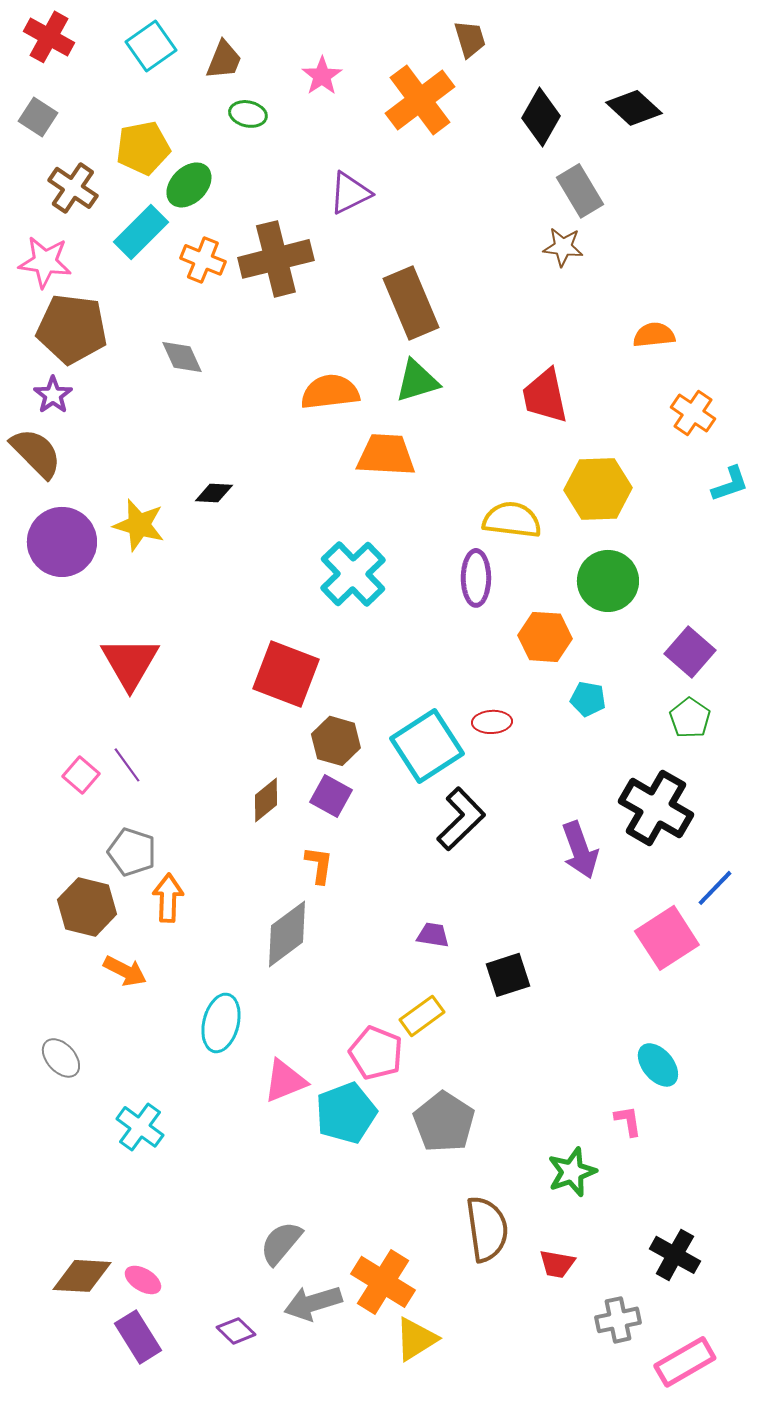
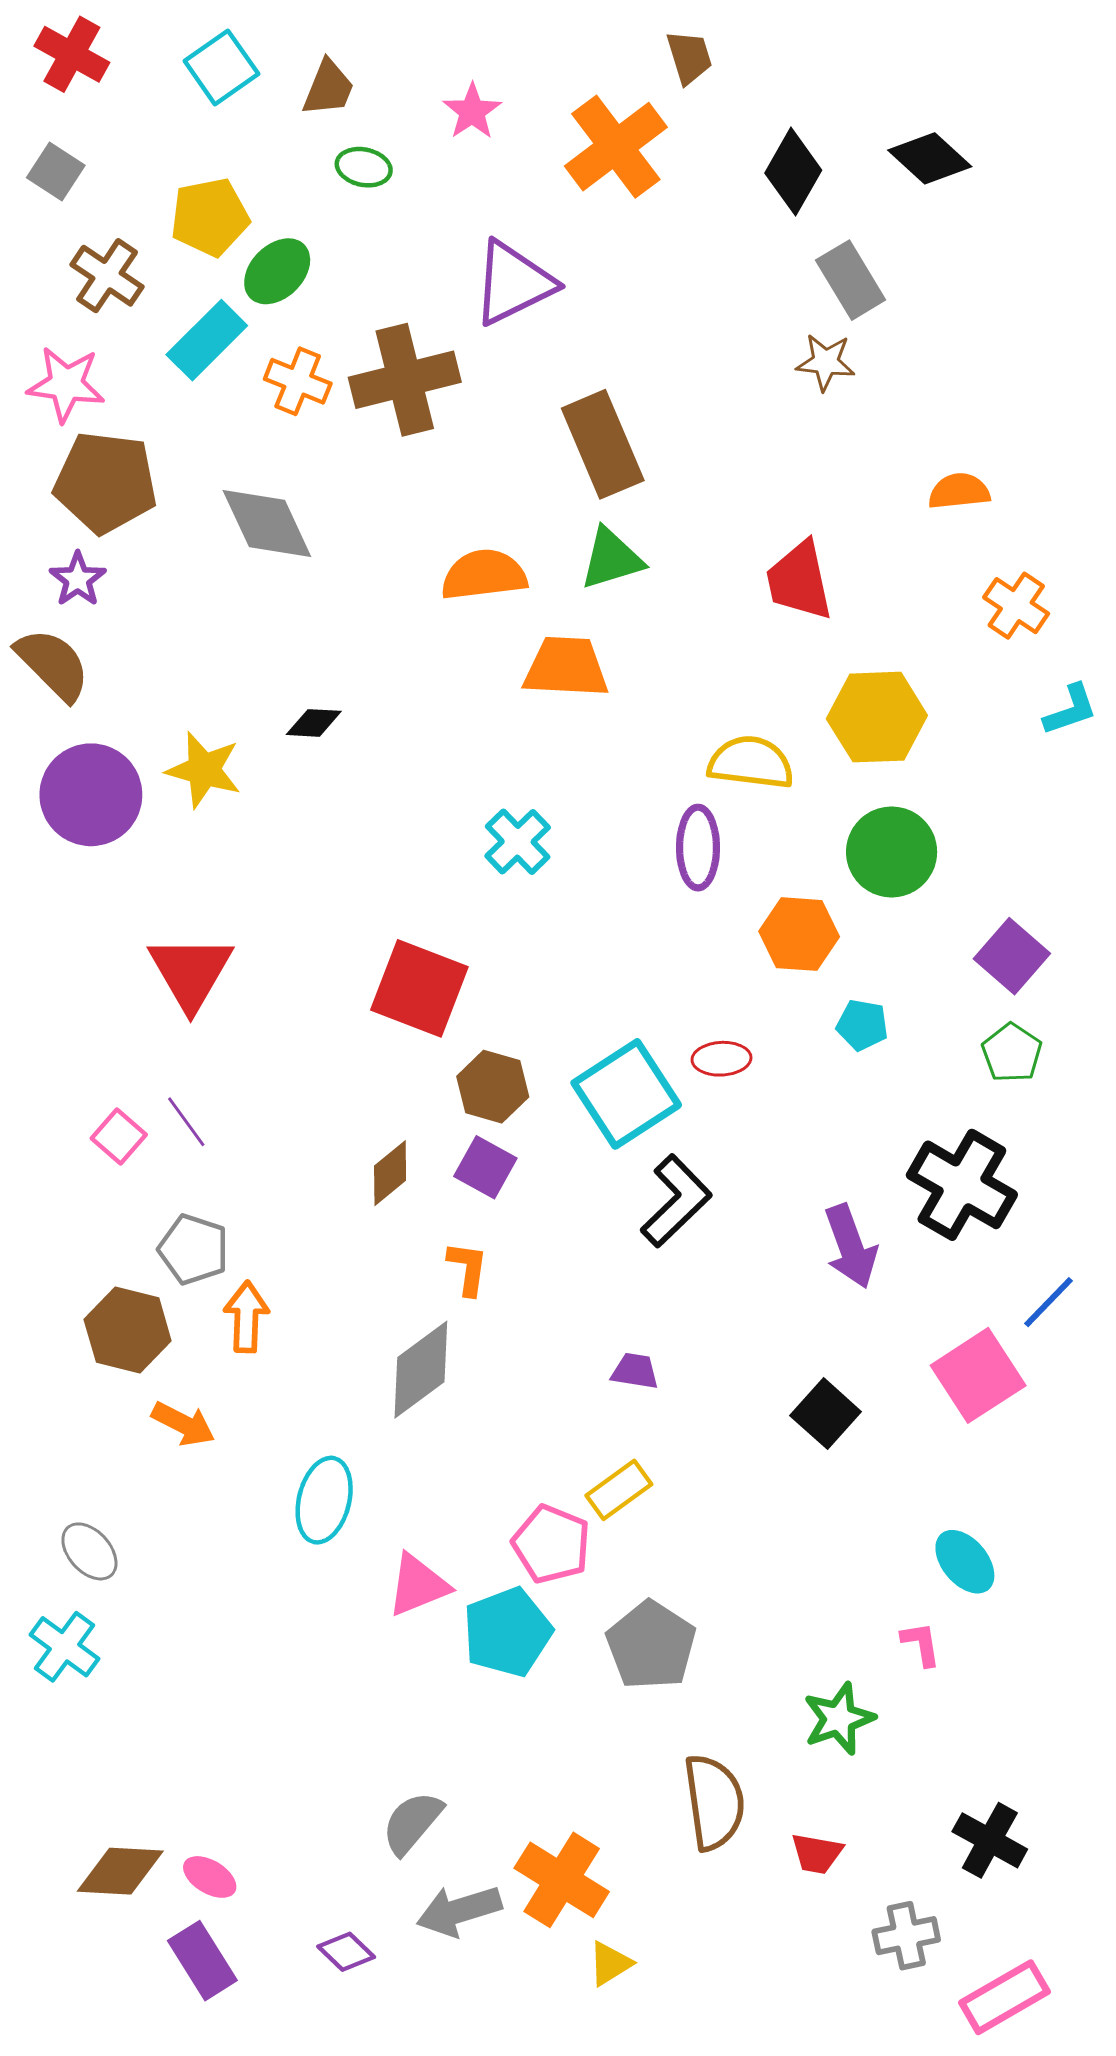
purple triangle: (350, 193) -> (513, 283), size x1.4
gray diamond: (182, 357) -> (267, 523), size x1.5
cyan cross: (353, 574) -> (518, 842), size x0.7
black square: (508, 975) -> (826, 1414), moved, turned -30
cyan cross: (140, 1127) -> (65, 1647), moved
yellow triangle: (416, 1339) -> (610, 1964), size x0.7

